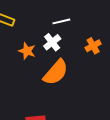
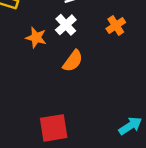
orange semicircle: (56, 72) -> (73, 61), size x0.7

